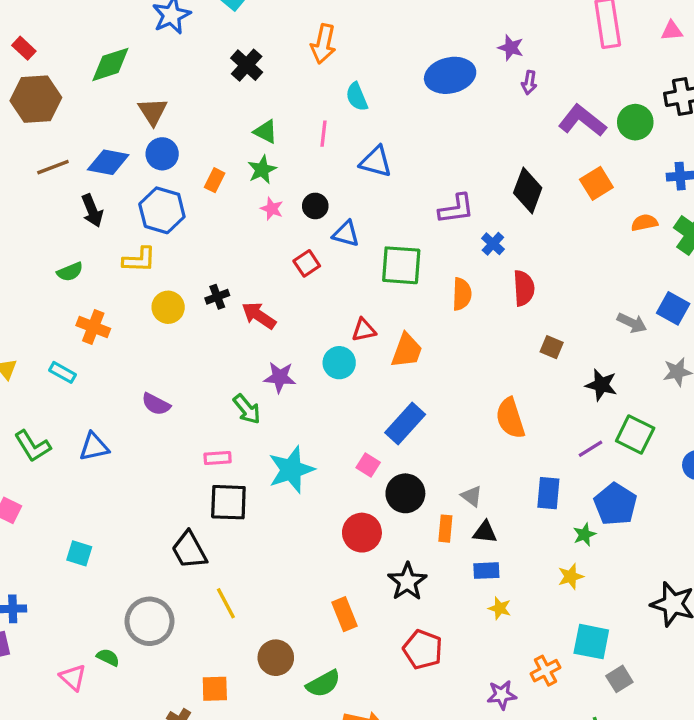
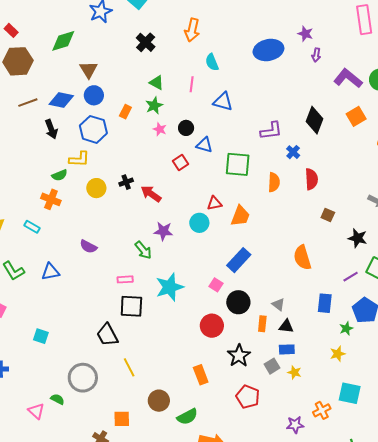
green semicircle: (70, 272) -> (60, 175), moved
gray square: (619, 679) -> (272, 366), moved

